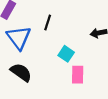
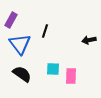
cyan square: (66, 54) -> (53, 69), moved, turned -32

